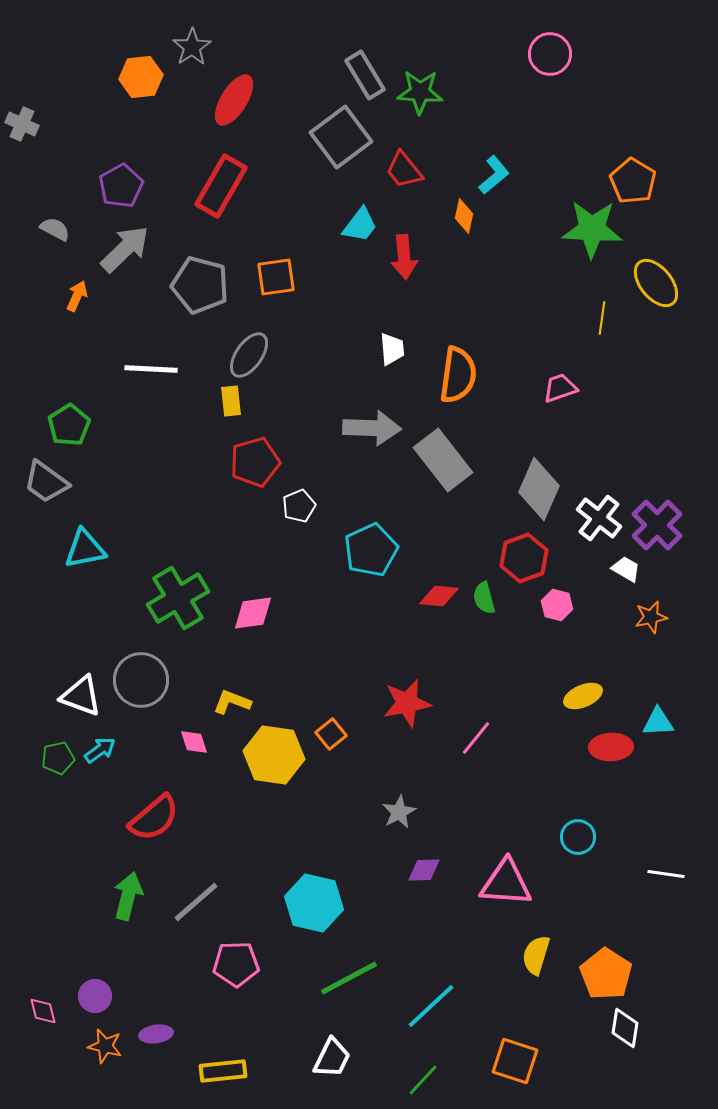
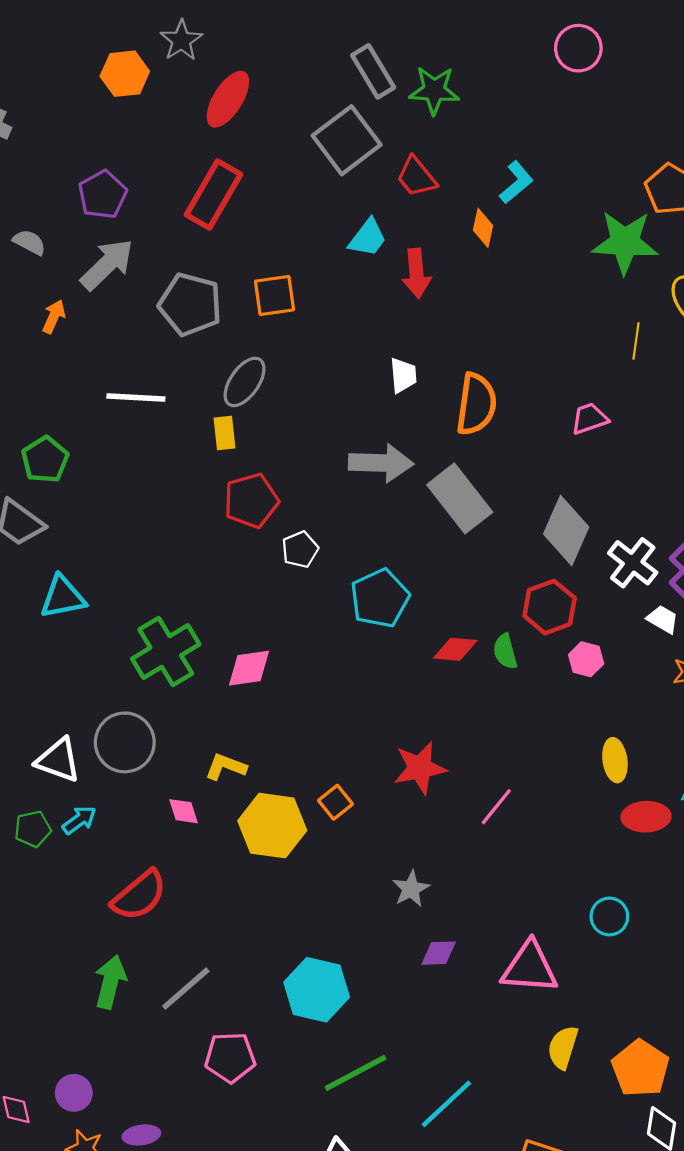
yellow ellipse: (583, 696) -> (615, 760), turned -75

